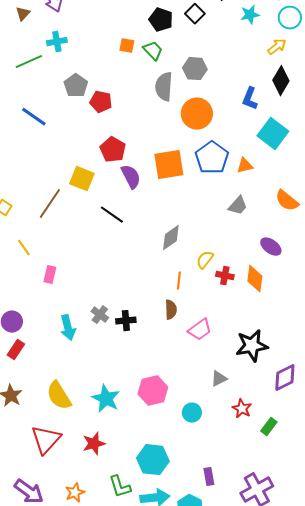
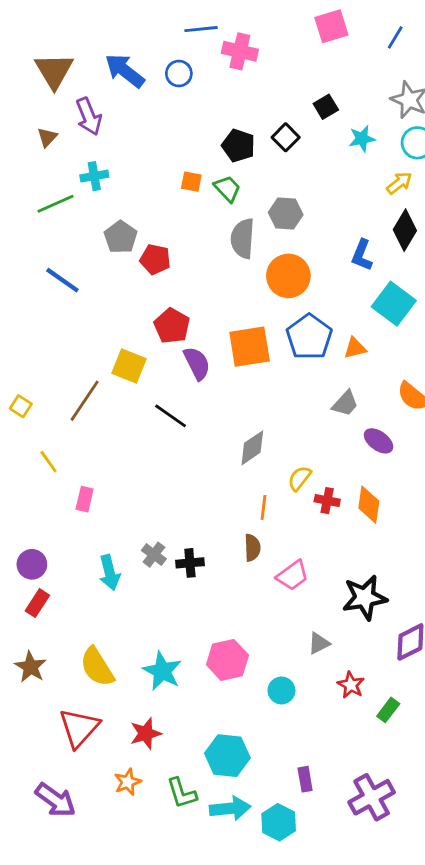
purple ellipse: (271, 247) -> (379, 441), moved
orange star: (75, 493) -> (128, 782), moved

